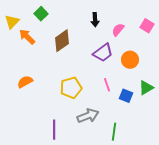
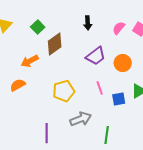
green square: (41, 14) -> (38, 27), moved
pink semicircle: (118, 30) -> (119, 28), moved
orange arrow: (27, 37) -> (30, 61), moved, turned -72
blue square: (126, 96) -> (119, 99), turned -32

